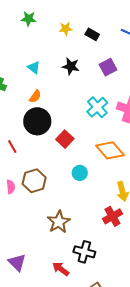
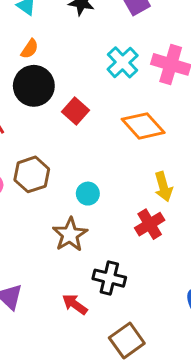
cyan circle: (80, 173) -> (88, 194), moved

